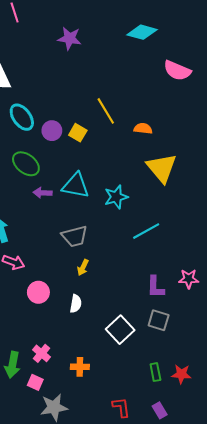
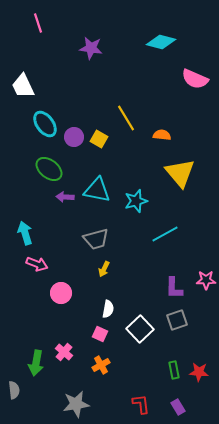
white semicircle: (76, 304) -> (108, 309), moved
gray square: (159, 320) -> (177, 320), turned -35
orange cross: (80, 367) -> (101, 365), turned -30
pink square: (35, 382) -> (100, 334), moved

